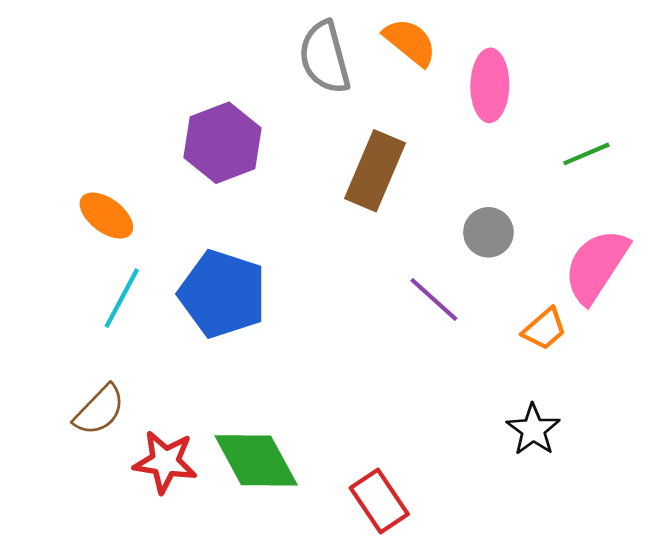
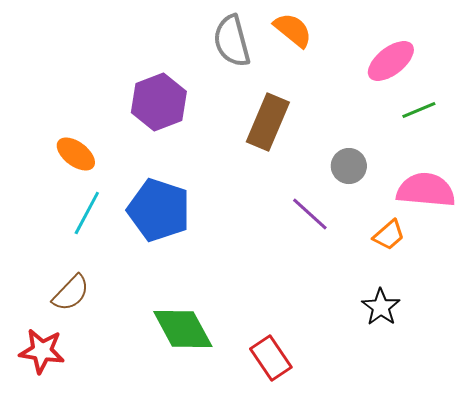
pink ellipse: (490, 85) -> (391, 61), moved, turned 51
pink semicircle: (596, 266) -> (426, 190), turned 62
red star: (165, 462) -> (42, 351), moved

